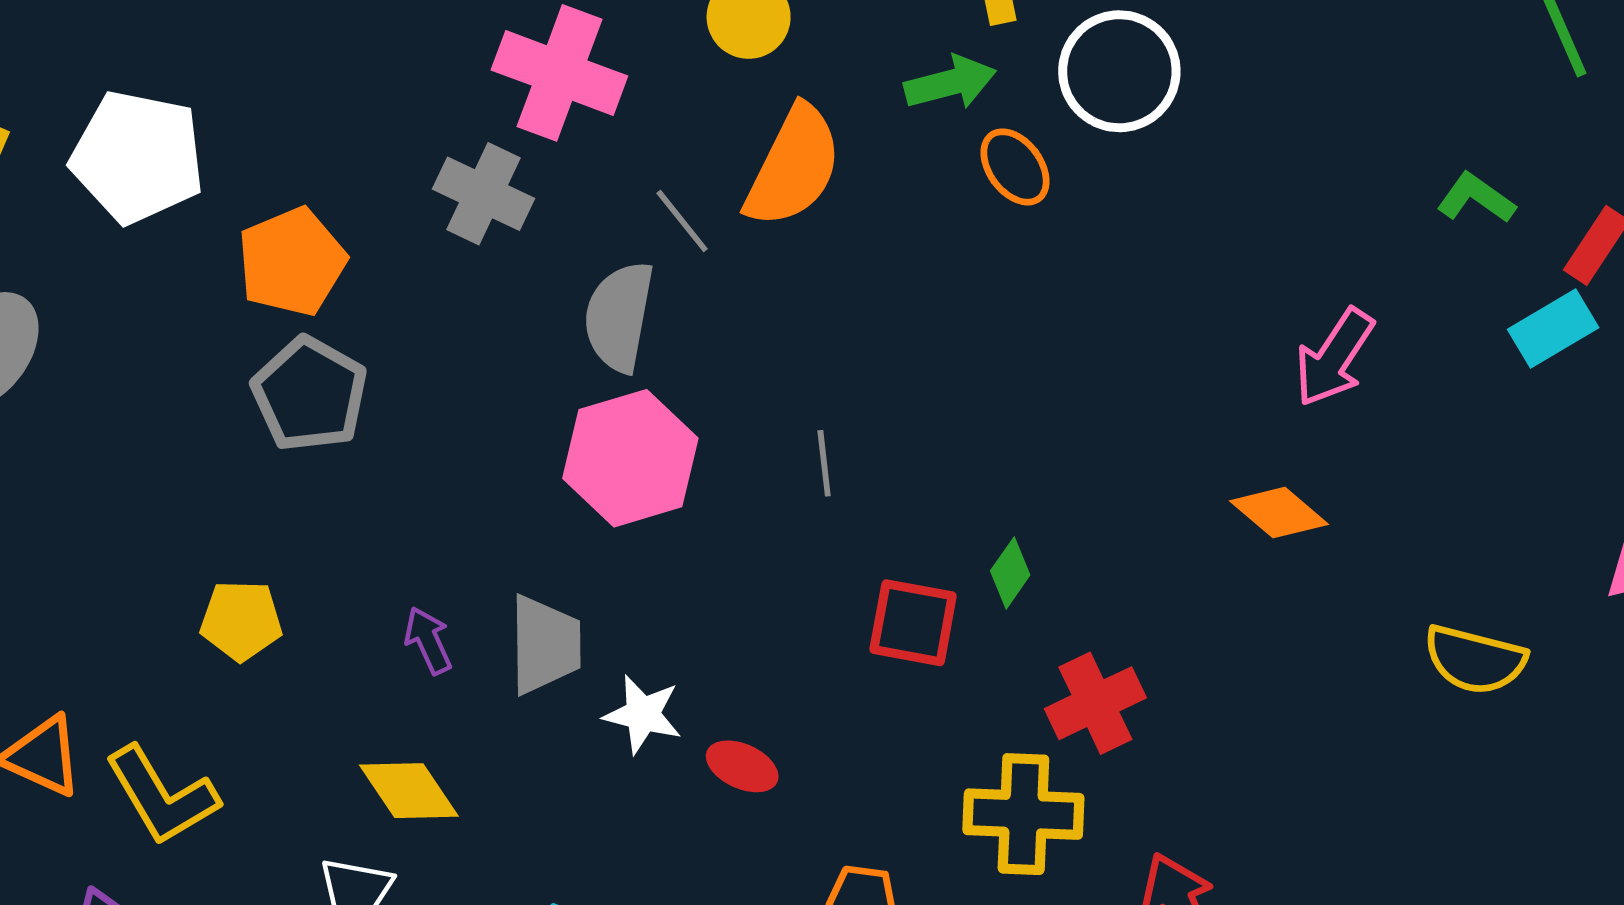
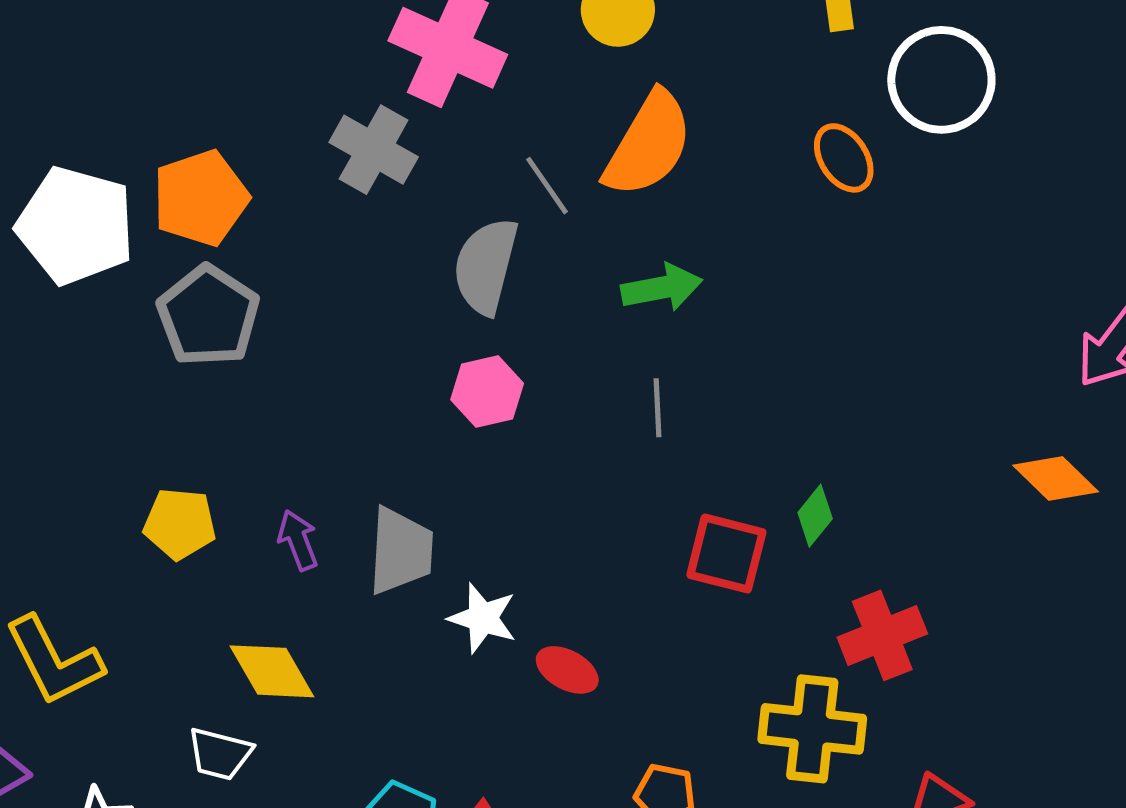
green arrow: (950, 83) -> (662, 288), moved
white pentagon: (137, 157) -> (76, 226), moved
pink hexagon: (630, 458) -> (487, 392), size x0.6
yellow pentagon: (241, 620) -> (180, 524), moved

